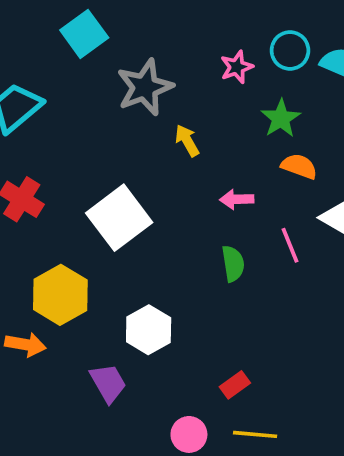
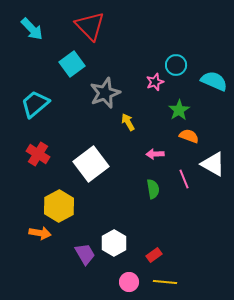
cyan circle: (290, 50) -> (176, 65), moved
white hexagon: (149, 330) -> (114, 243), moved

